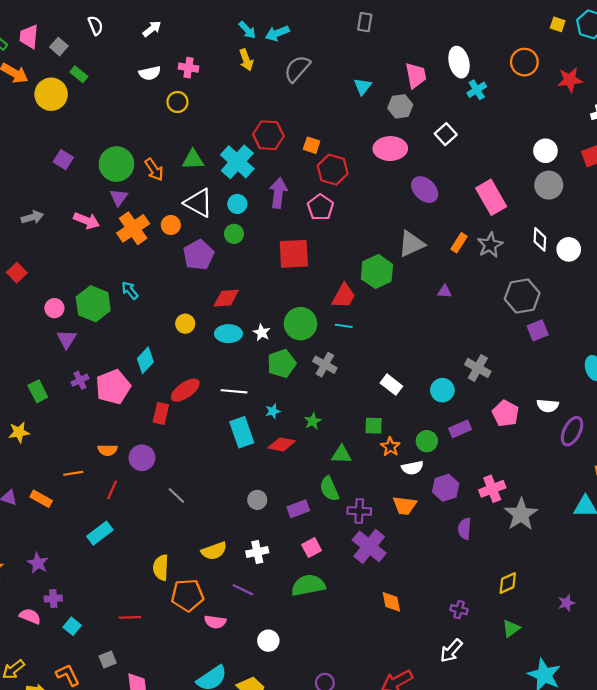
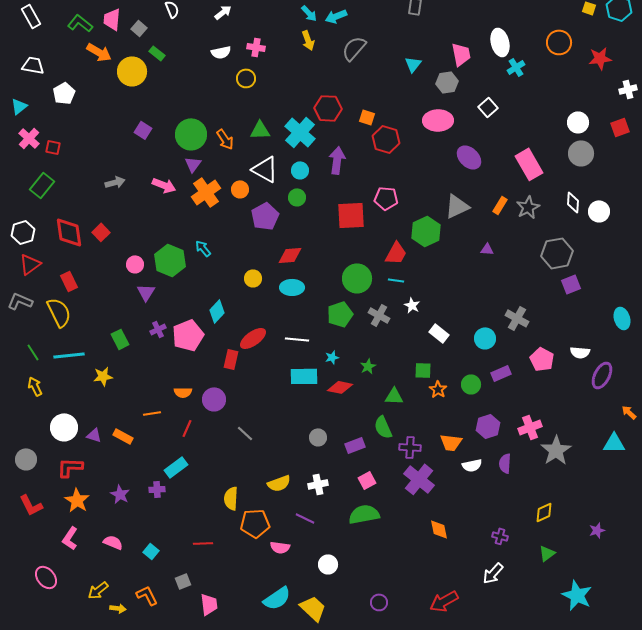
pink pentagon: (320, 207) -> (386, 198), moved, turned -30
white star: (262, 333) -> (412, 305), moved
cyan rectangle: (242, 432) -> (304, 376), turned -72
white semicircle: (412, 468) -> (472, 465), moved
purple cross: (53, 599) -> (157, 489), moved

